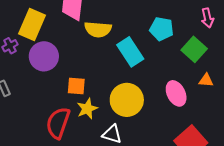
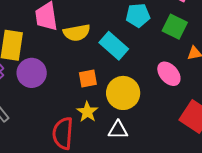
orange square: (76, 86) -> (88, 79), moved

